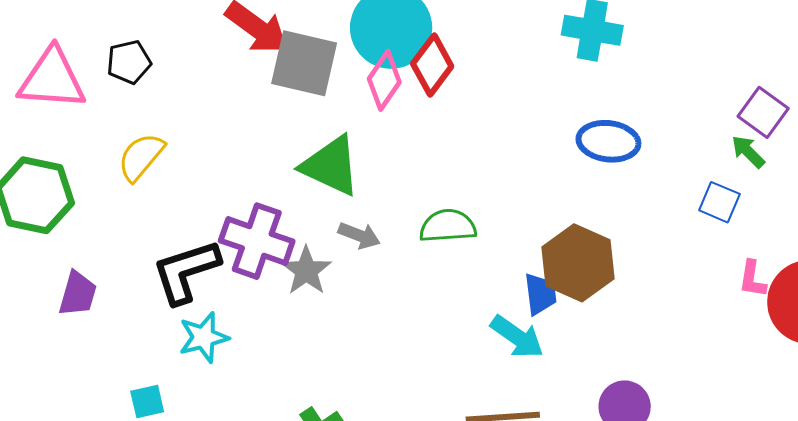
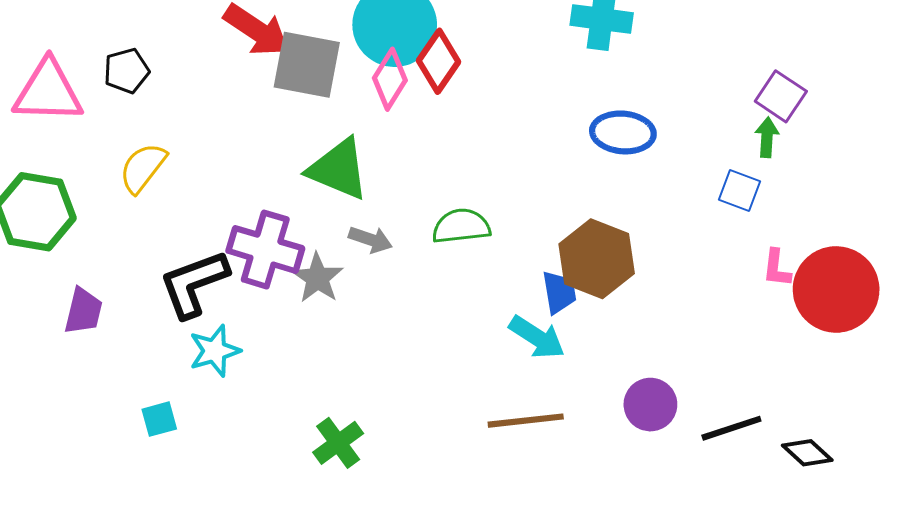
green arrow: (748, 152) -> (767, 137), turned 51

